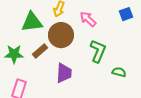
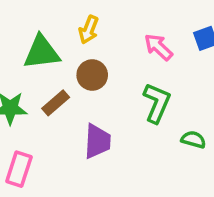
pink arrow: (88, 19) -> (158, 47), moved
brown circle: (61, 35) -> (92, 75), size x0.7

